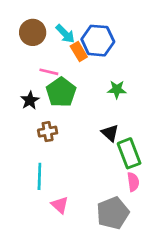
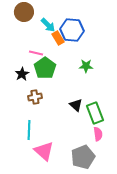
brown circle: (33, 32) -> (24, 12), moved
black triangle: (110, 133) -> (76, 105), moved
pink triangle: (60, 205) -> (44, 151), size x1.5

